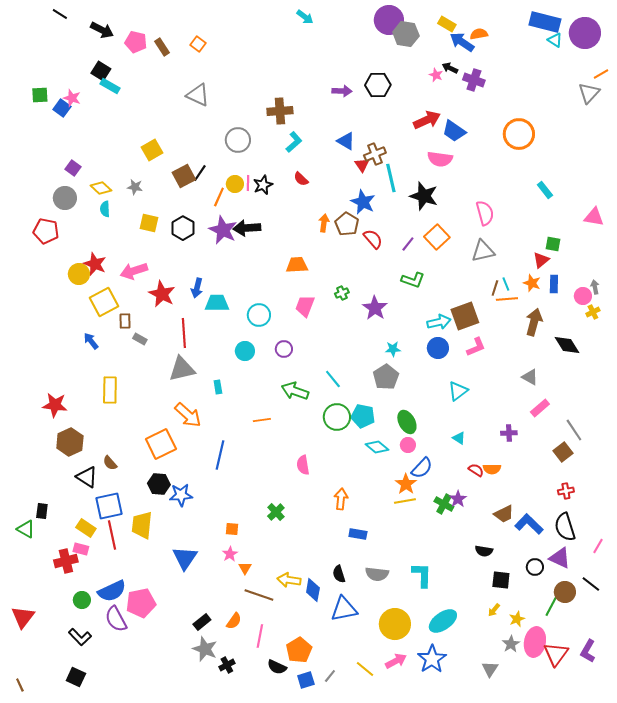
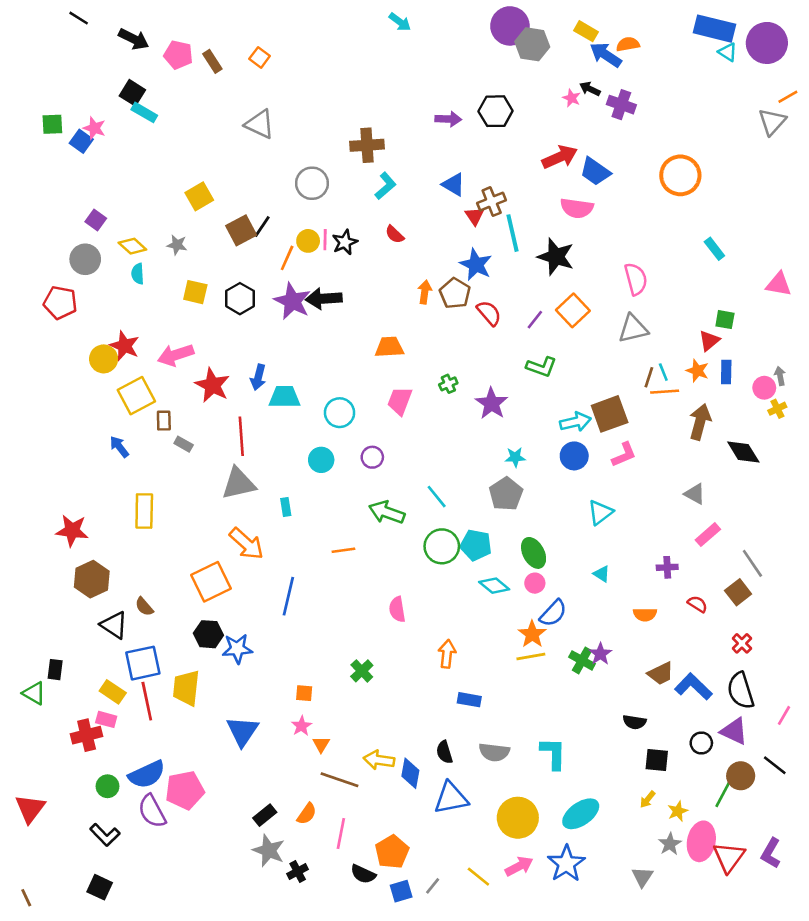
red semicircle: (476, 470) -> (697, 604), moved
red cross: (566, 491) -> (742, 643), turned -35

